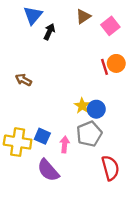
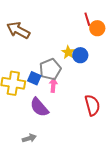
orange circle: (116, 63) -> (97, 28), moved
brown arrow: (23, 80) -> (18, 30), size x1.6
gray pentagon: (89, 134) -> (50, 69), moved

